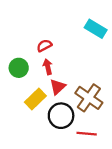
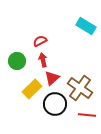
red line: (87, 134) -> (87, 115), moved

